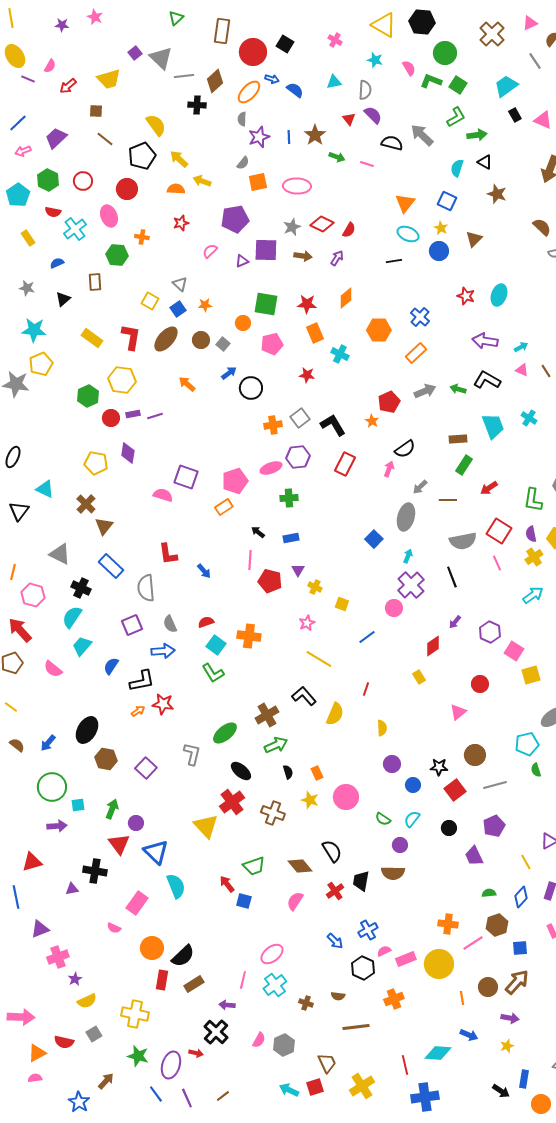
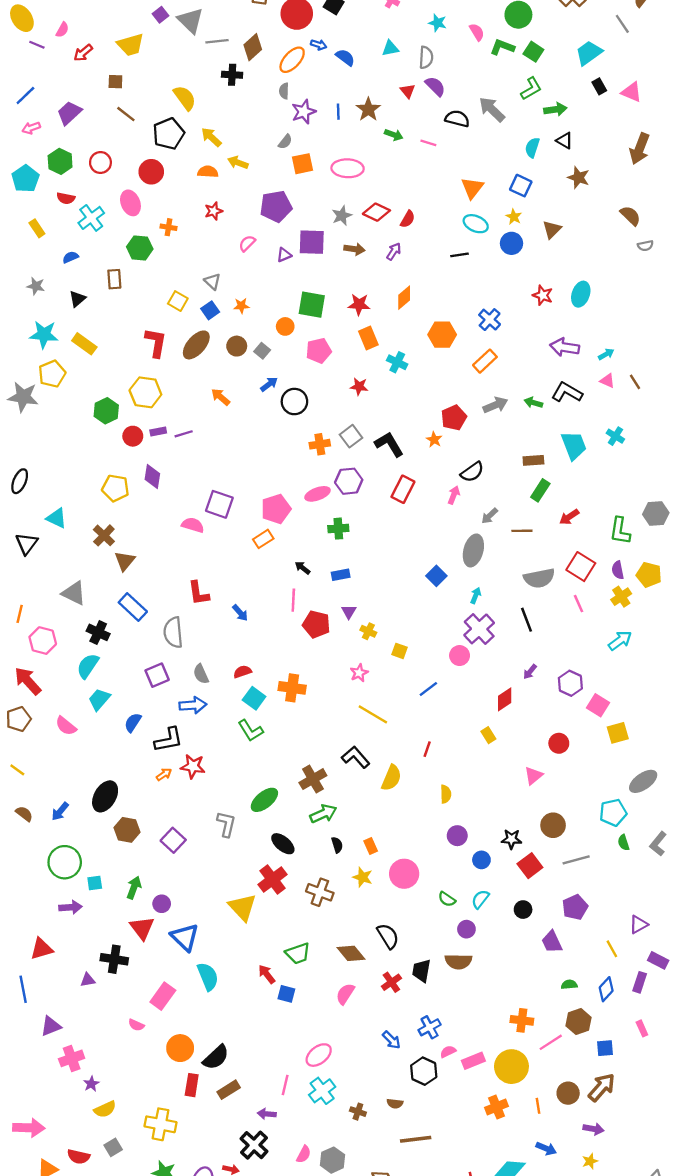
yellow rectangle: (92, 338) -> (84, 344), moved
orange cross: (394, 999) -> (496, 1107), moved

